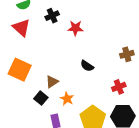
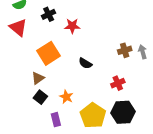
orange square: (20, 70) -> (49, 53), moved, turned 35
brown triangle: (52, 82) -> (38, 78), moved

